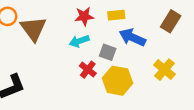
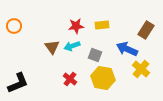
brown triangle: (33, 29) -> (52, 47), moved, size x0.7
blue arrow: (132, 37) -> (127, 49), moved
red cross: (88, 70) -> (70, 79), moved

